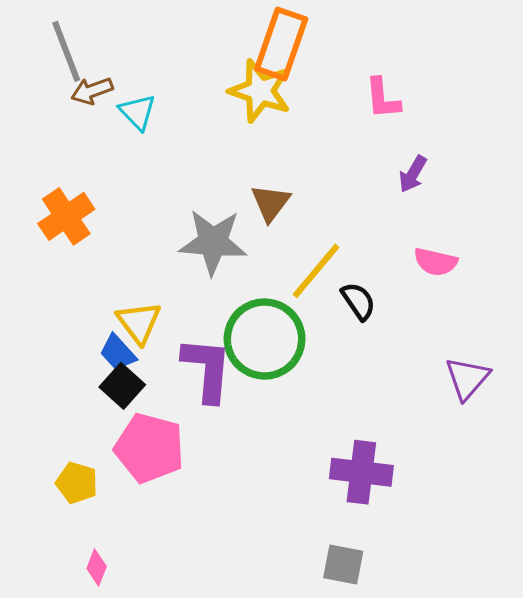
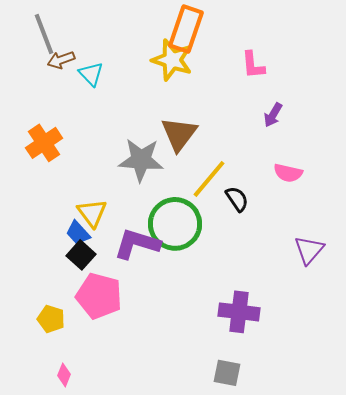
brown triangle: (271, 203) -> (179, 134), size x1.4
purple L-shape: (207, 369) -> (137, 244), turned -78

